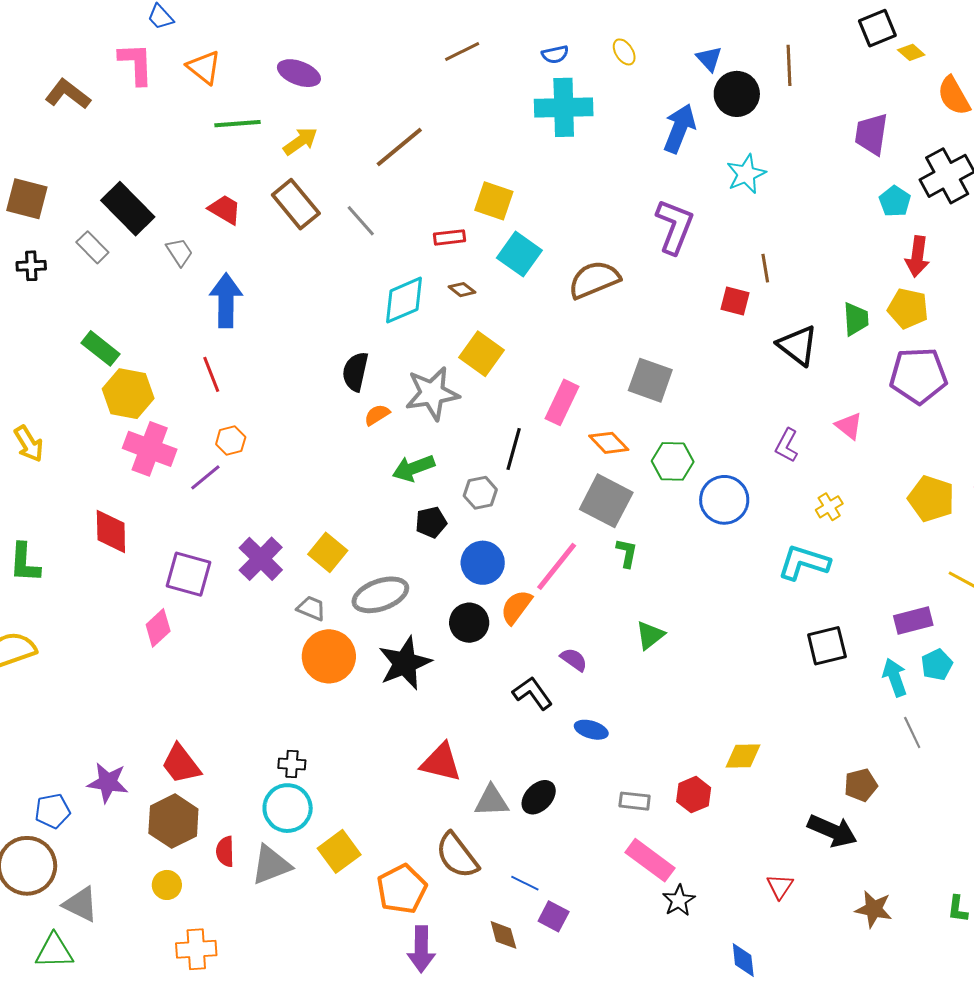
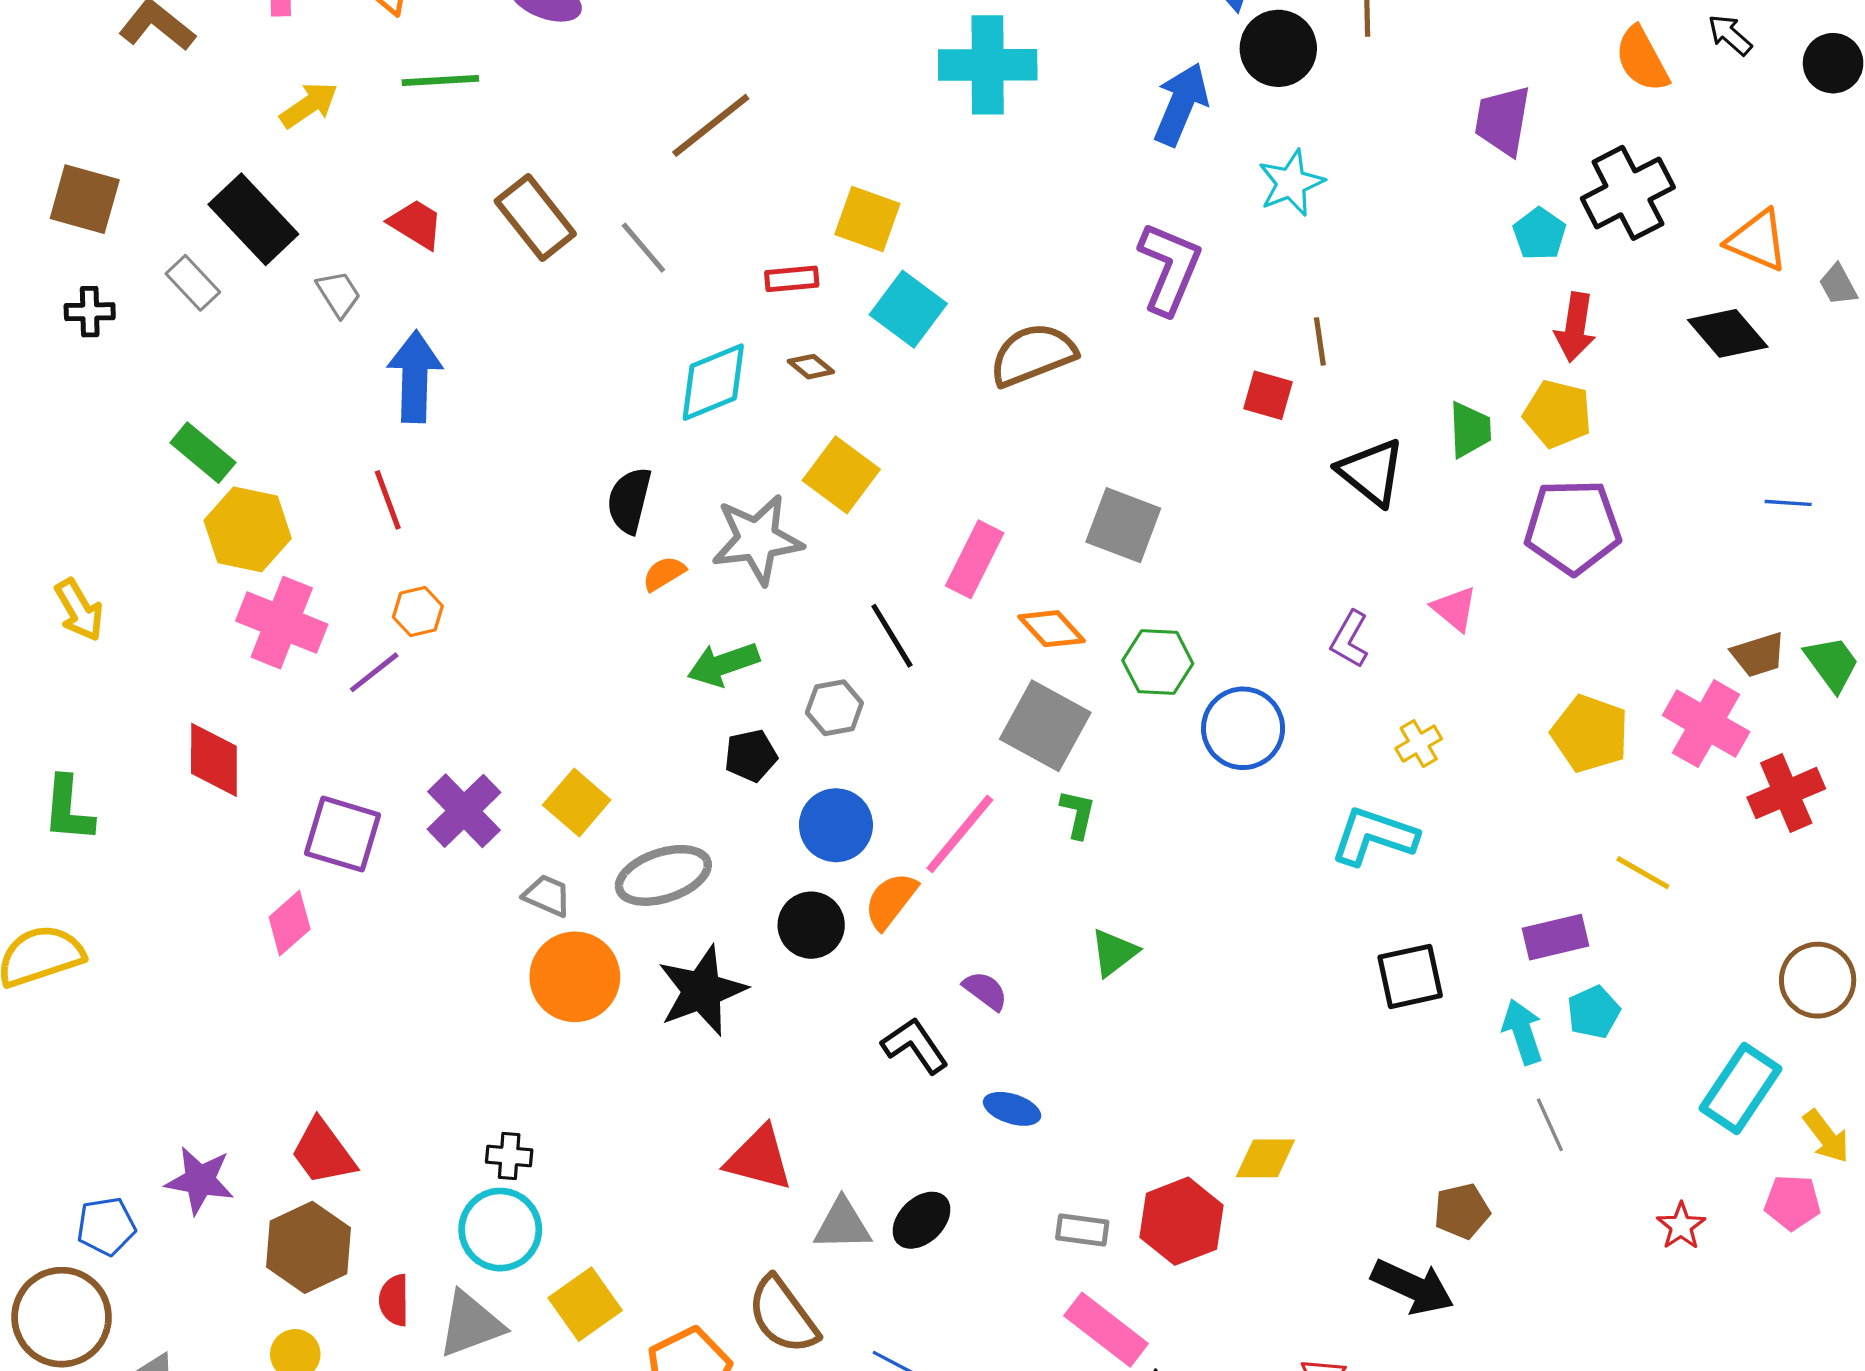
yellow arrow: (300, 141) -> (309, 105), moved
black line: (514, 449) -> (892, 636), turned -48
red hexagon: (694, 795) -> (1181, 1221), size x1.4

